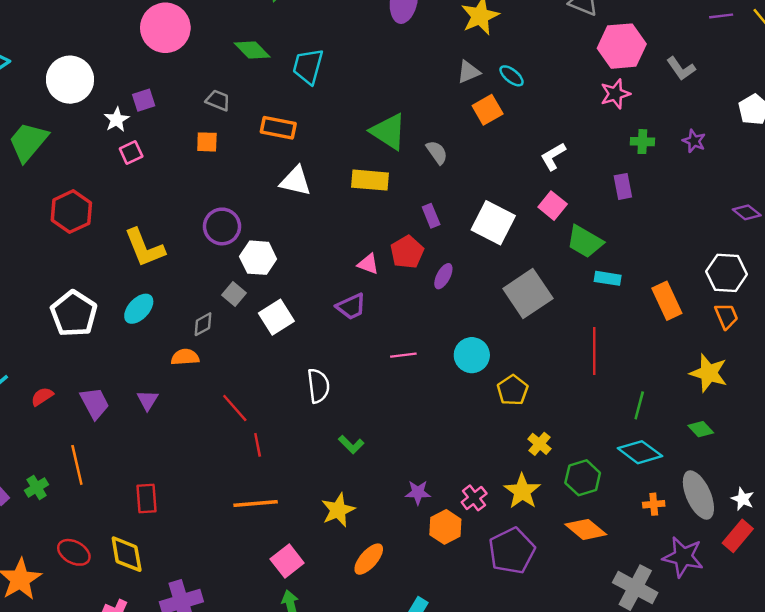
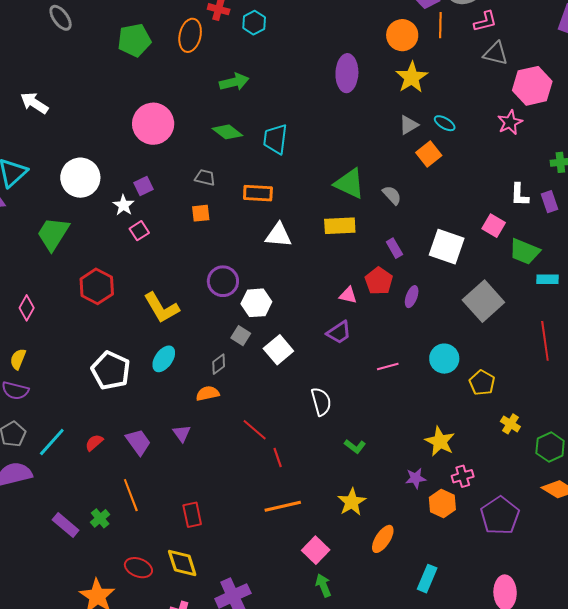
pink star: (615, 94) -> (510, 122), moved
white L-shape: (553, 156) -> (520, 195), moved, turned -50
yellow star: (522, 491) -> (440, 441), moved
pink cross: (474, 498) -> (463, 476), turned 30

